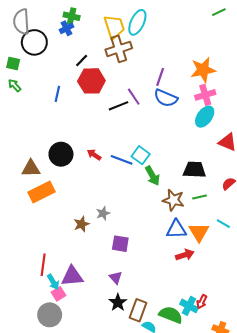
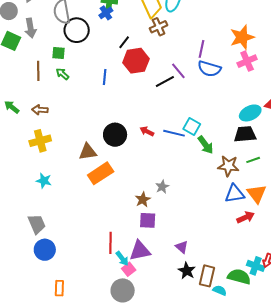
brown cross: (119, 49) -> (159, 27), size x0.7
cyan ellipse: (205, 117) -> (250, 113), moved, turned 35
purple square: (120, 244) -> (148, 220), moved

